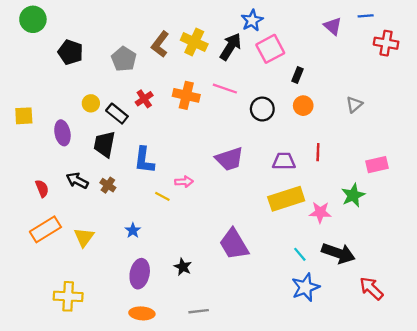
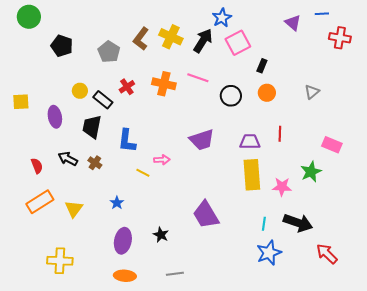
pink rectangle: (377, 165) -> (332, 145), turned 36
yellow rectangle: (286, 199) -> (252, 175), turned -76
cyan line: (300, 254) -> (264, 224), turned 48

